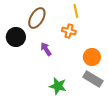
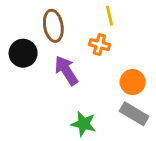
brown ellipse: (37, 18) -> (53, 26), turned -40
purple arrow: (46, 49) -> (66, 70), size x1.5

